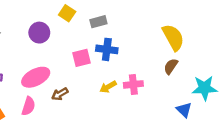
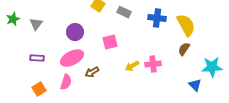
gray rectangle: (98, 22) -> (124, 12), turned 40
purple circle: (39, 33) -> (75, 32), moved
blue cross: (107, 49) -> (157, 18), moved

